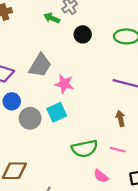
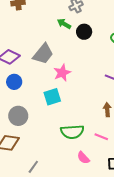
green arrow: (52, 18) -> (64, 24), moved
pink star: (64, 84) -> (62, 73), turned 30
gray circle: (30, 118) -> (18, 116), moved

